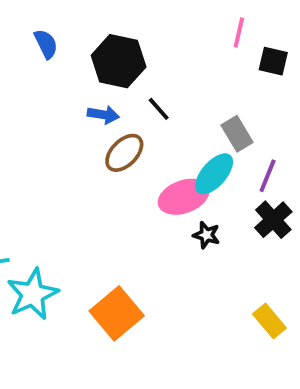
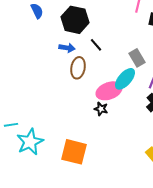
brown ellipse: (124, 153) -> (78, 68), turned -35
black star: (206, 235) -> (101, 109), moved
orange square: (117, 313) -> (74, 152), turned -36

